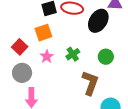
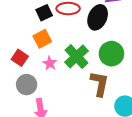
green cross: (73, 54) -> (76, 56), size x1.6
green circle: (106, 57) -> (111, 54), size x1.5

